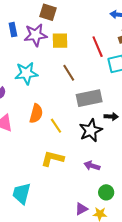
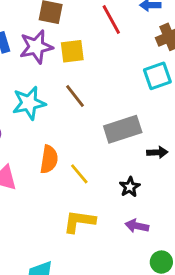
red line: (98, 47) -> (111, 19), moved
brown line: (69, 73) -> (75, 96), moved
black star: (91, 130) -> (130, 187), moved, size x0.6

